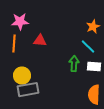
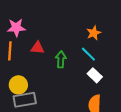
green arrow: (74, 64) -> (61, 59), moved
white rectangle: (94, 67) -> (95, 75), turned 40

